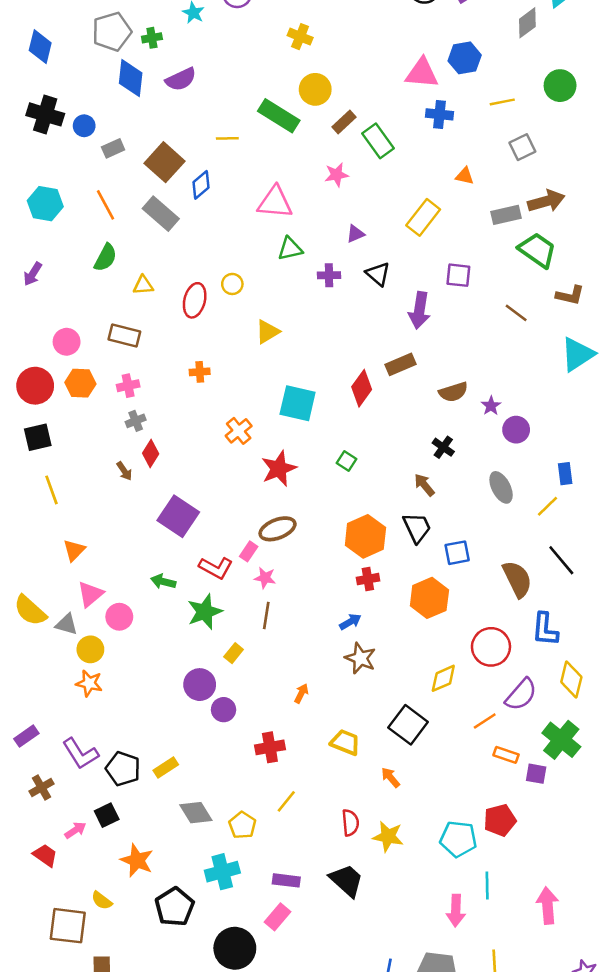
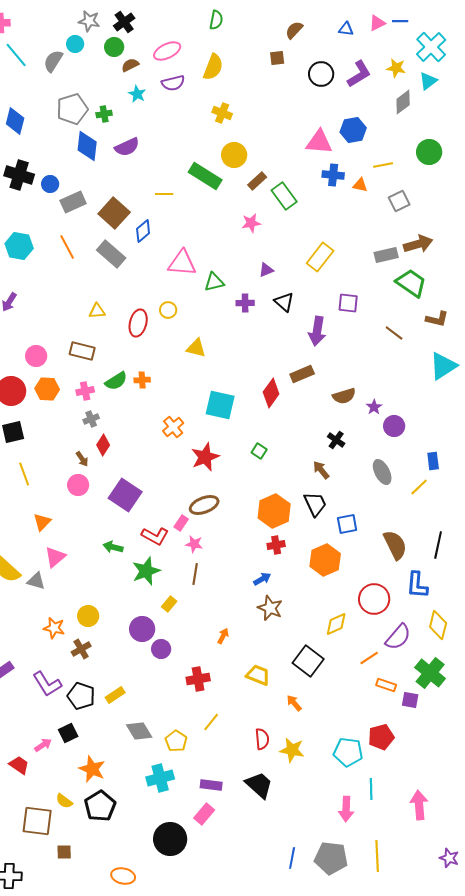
gray rectangle: (113, 148) -> (73, 202), size x1.4
orange triangle: (465, 176) -> (360, 185), moved
pink triangle: (275, 202) -> (182, 263), moved
green semicircle: (105, 258) -> (116, 381), moved, turned 30
yellow triangle: (267, 332) -> (196, 348), turned 45
black line: (561, 560) -> (438, 545), moved, turned 52
pink circle: (119, 617) -> (78, 485), moved
yellow circle: (90, 649) -> (88, 616), moved
brown cross: (41, 788) -> (81, 649), moved
black pentagon: (175, 907) -> (100, 806), moved

